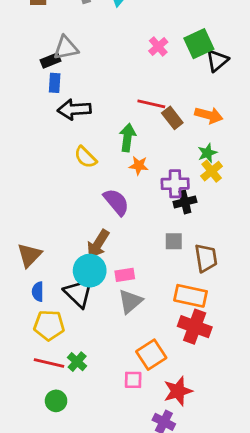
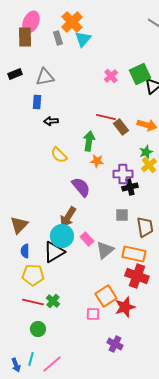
black rectangle: (50, 60) -> (15, 74), moved
black arrow: (74, 109) -> (51, 121), size x0.6
pink rectangle: (125, 275) -> (87, 239), turned 56
black triangle: (78, 293) -> (54, 252), turned 45
gray triangle: (130, 301) -> (105, 250), moved
red star: (178, 391) -> (125, 307), moved

